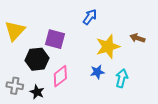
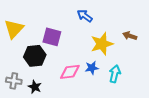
blue arrow: (90, 17) -> (85, 16), turned -91
pink diamond: (60, 76) -> (70, 72), moved, turned 30

